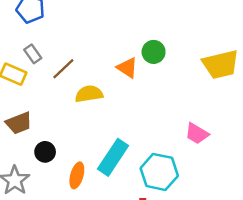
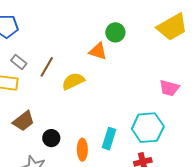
cyan rectangle: (113, 157) -> (109, 139), moved, size x0.7

